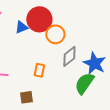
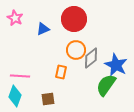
red circle: (39, 19) -> (74, 19), moved
orange circle: (55, 34) -> (76, 50), moved

